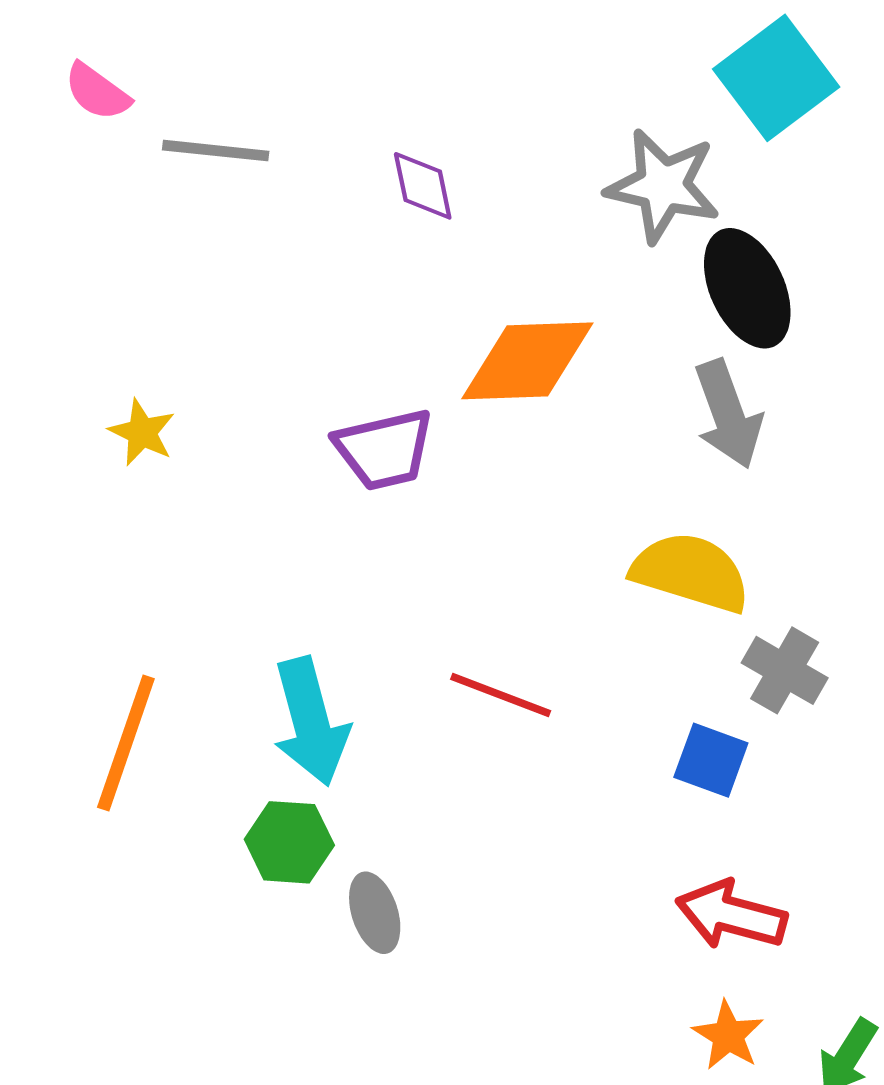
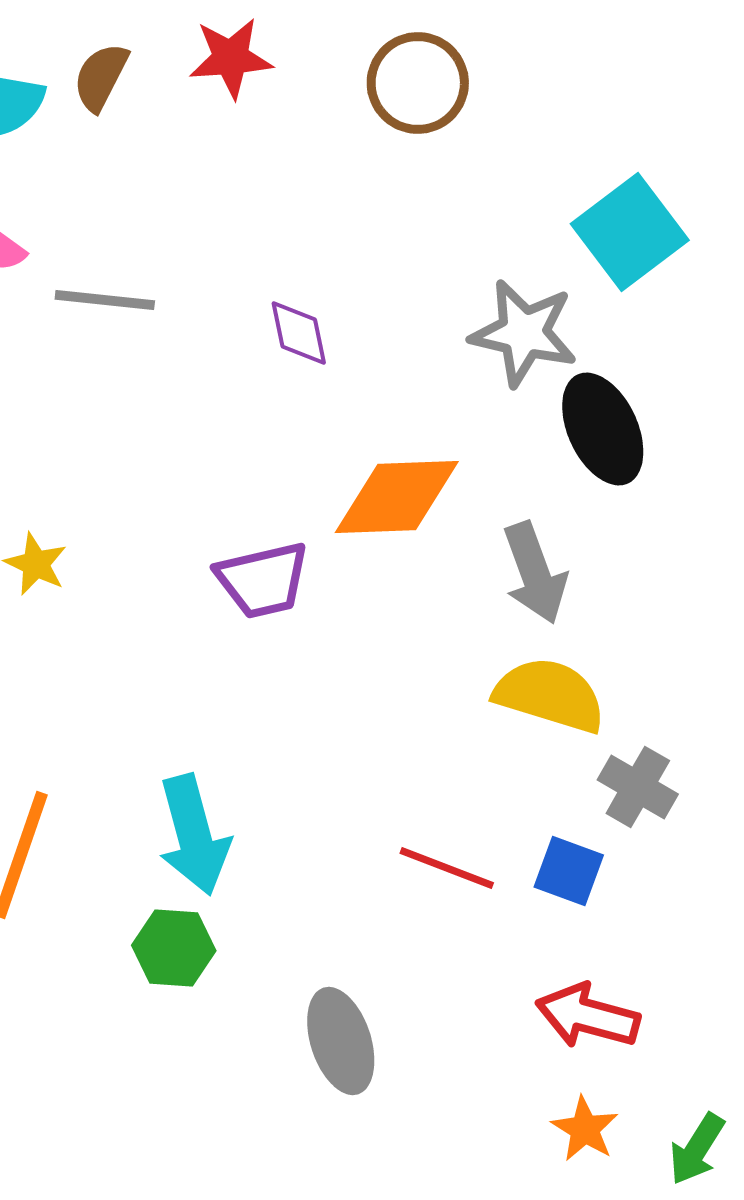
gray arrow: (728, 414) -> (535, 573), moved
red line: (501, 695) -> (447, 868), moved
gray ellipse: (375, 913) -> (341, 1041), moved, size x1.4

